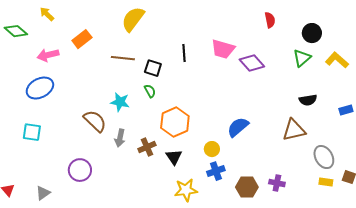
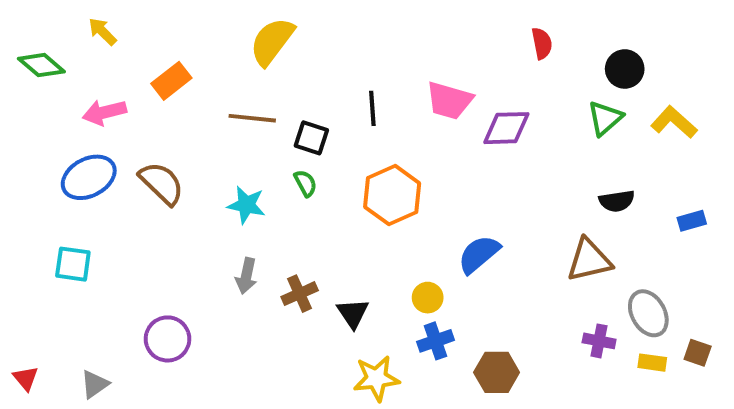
purple diamond: (252, 63) -> (506, 128), turned -50
brown semicircle: (95, 121) -> (162, 183), moved
orange hexagon: (175, 122) -> (392, 195), moved
purple cross: (277, 183) -> (599, 341), moved

